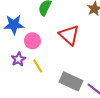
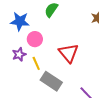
red triangle: (69, 35) -> (69, 53), moved
gray rectangle: (71, 81) -> (51, 81), moved

